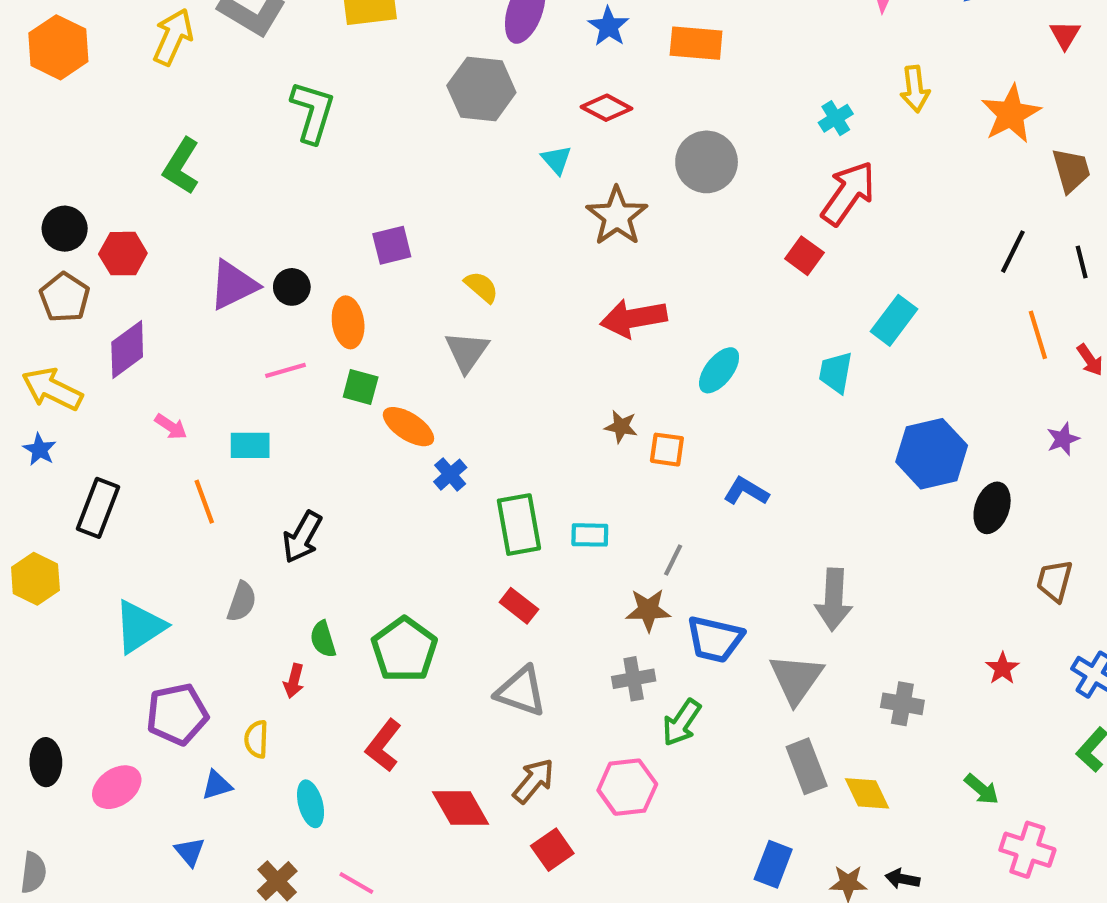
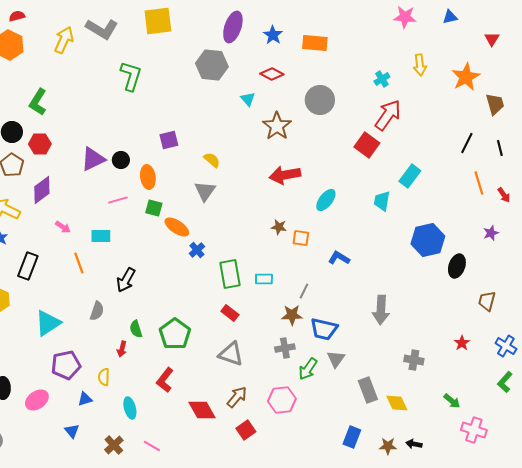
green L-shape: (181, 166) -> (38, 102), moved
red square: (804, 256) -> (367, 145), size x1.4
gray triangle: (796, 679) -> (336, 359), moved, size x0.7

